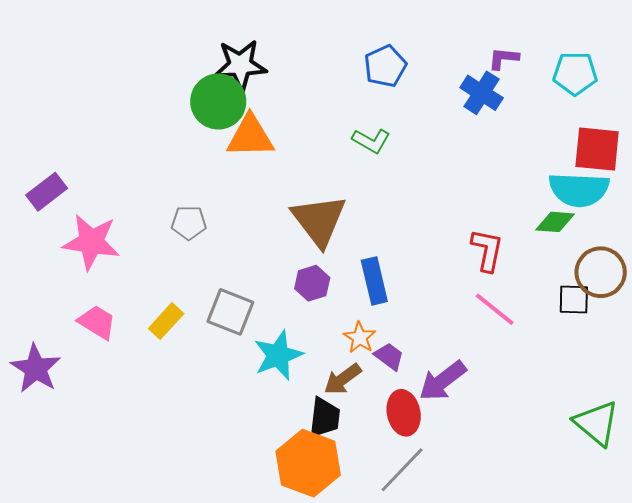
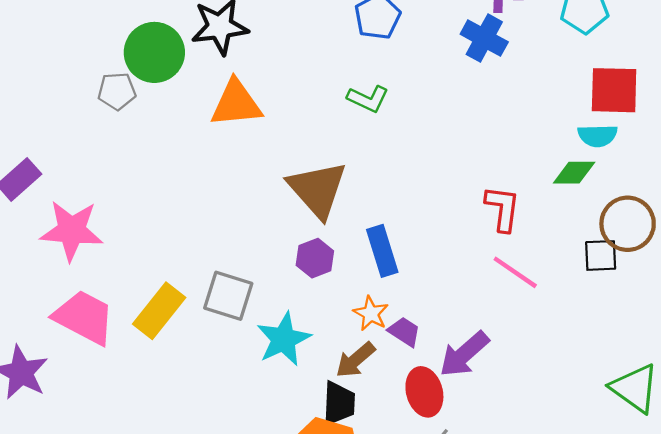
green circle: (218, 101) -> (154, 52), moved
cyan semicircle: (579, 190) -> (598, 136), size x0.6
gray pentagon: (189, 223) -> (117, 91), moved
yellow rectangle: (166, 321) -> (159, 311), size x1.4
pink trapezoid: (97, 322) -> (84, 317), size x1.5

